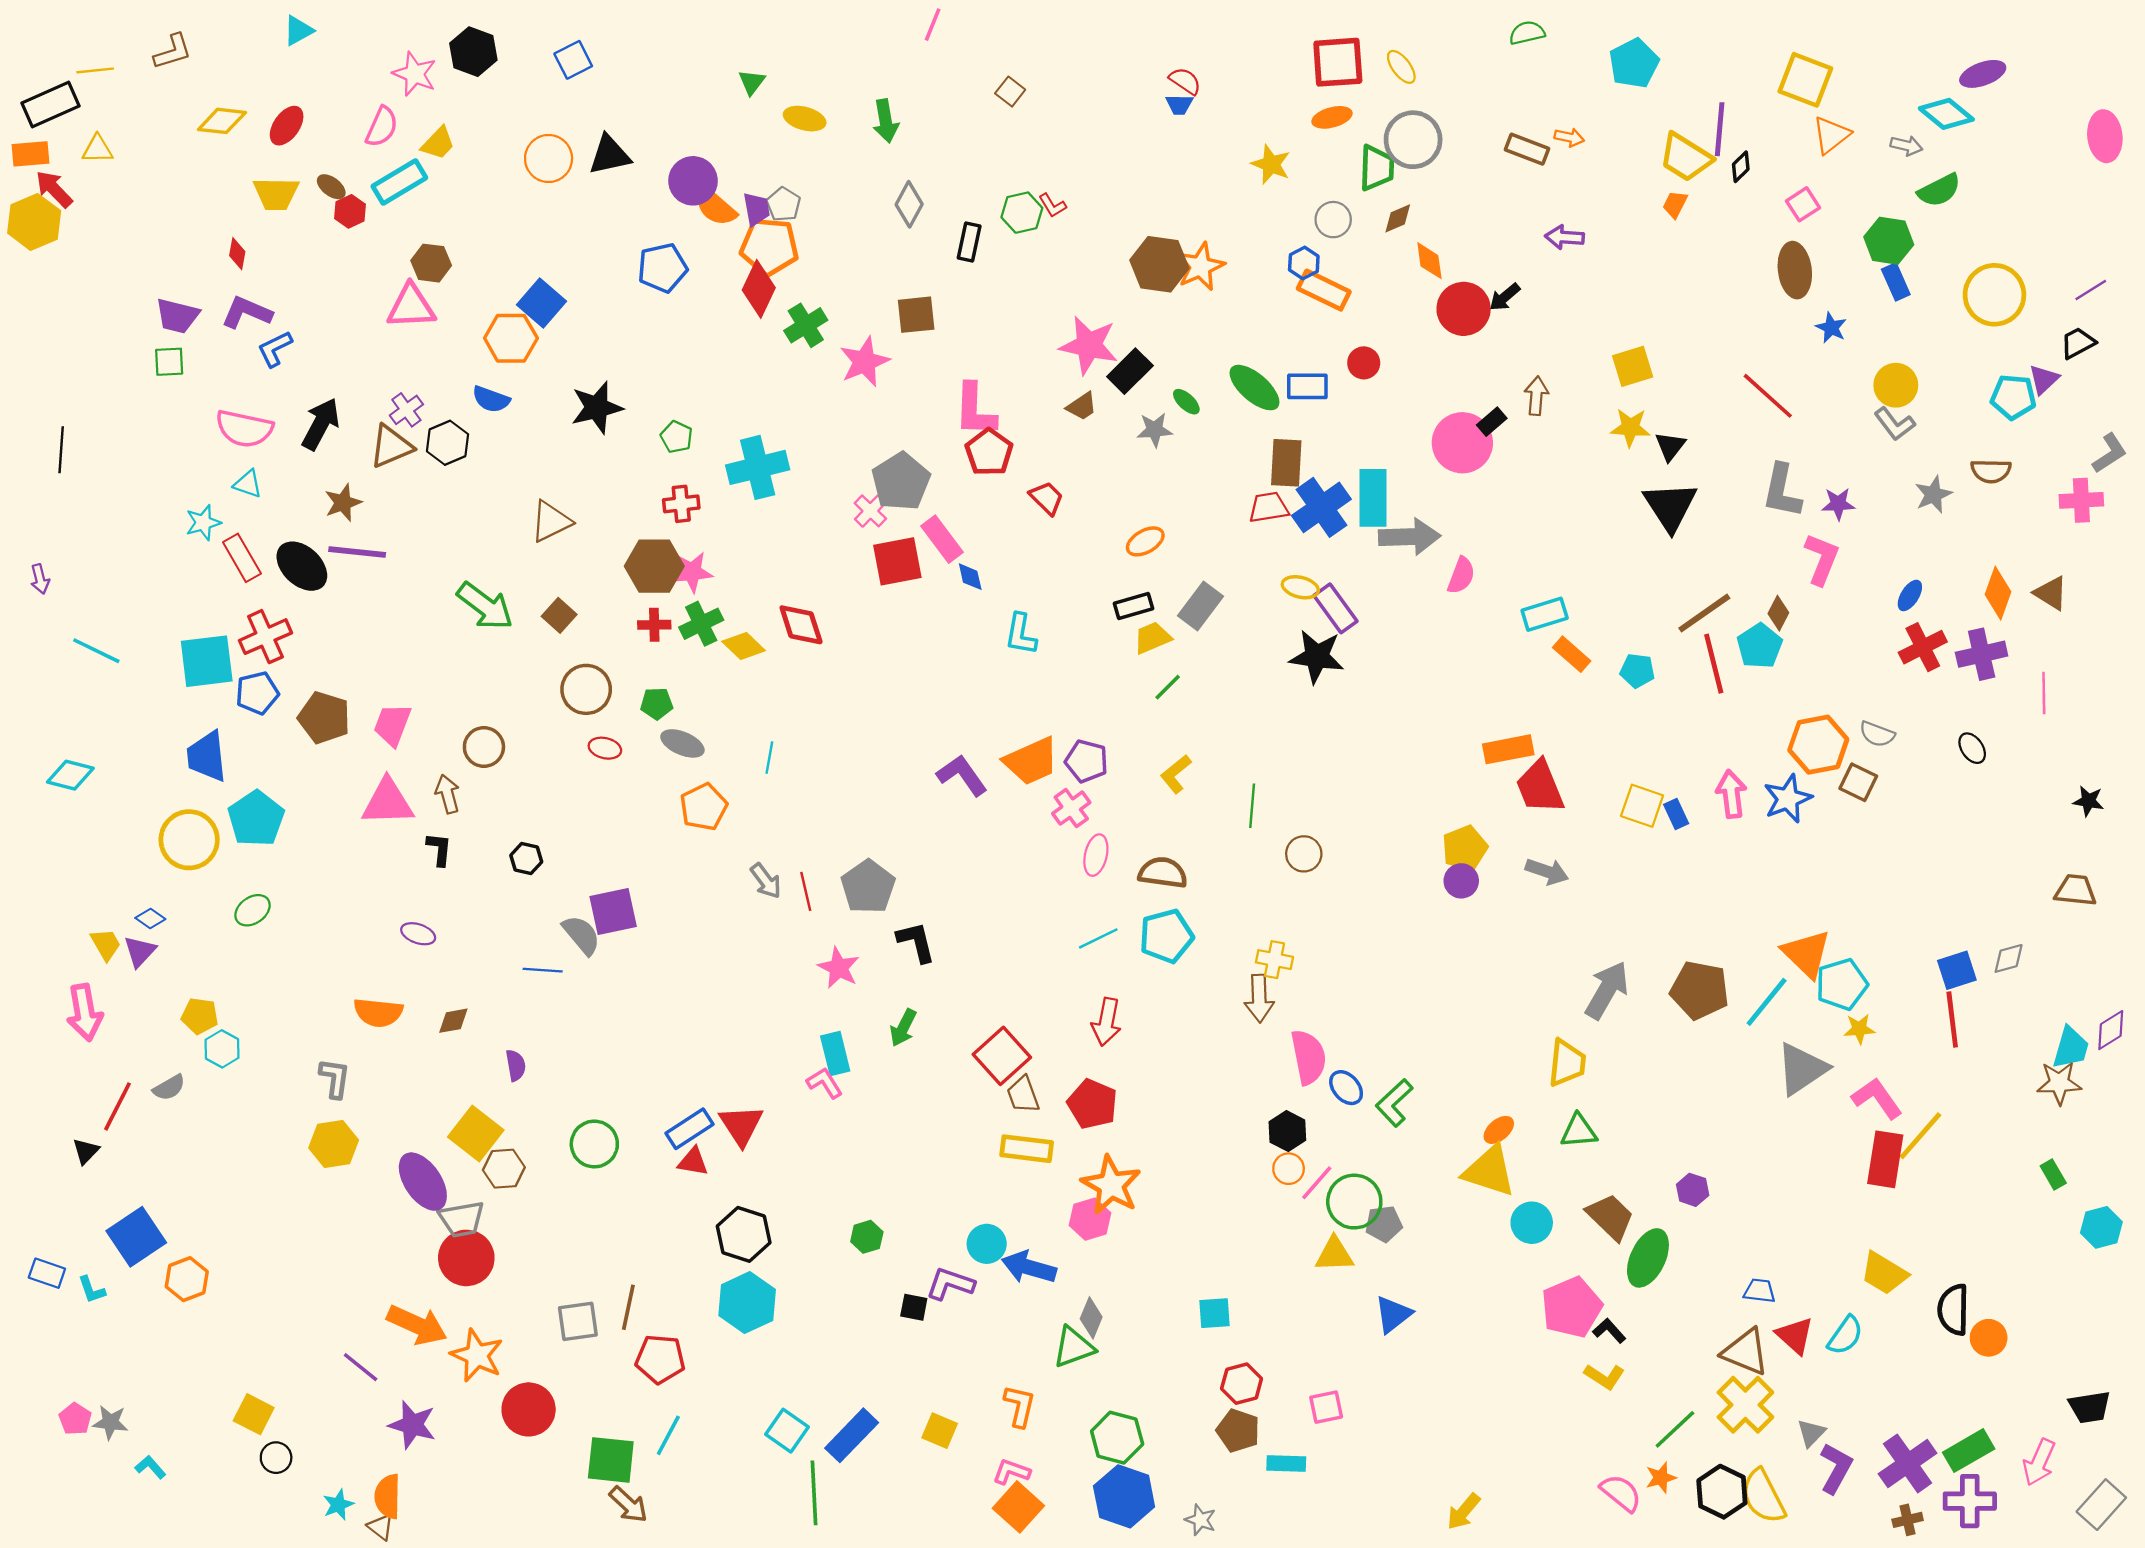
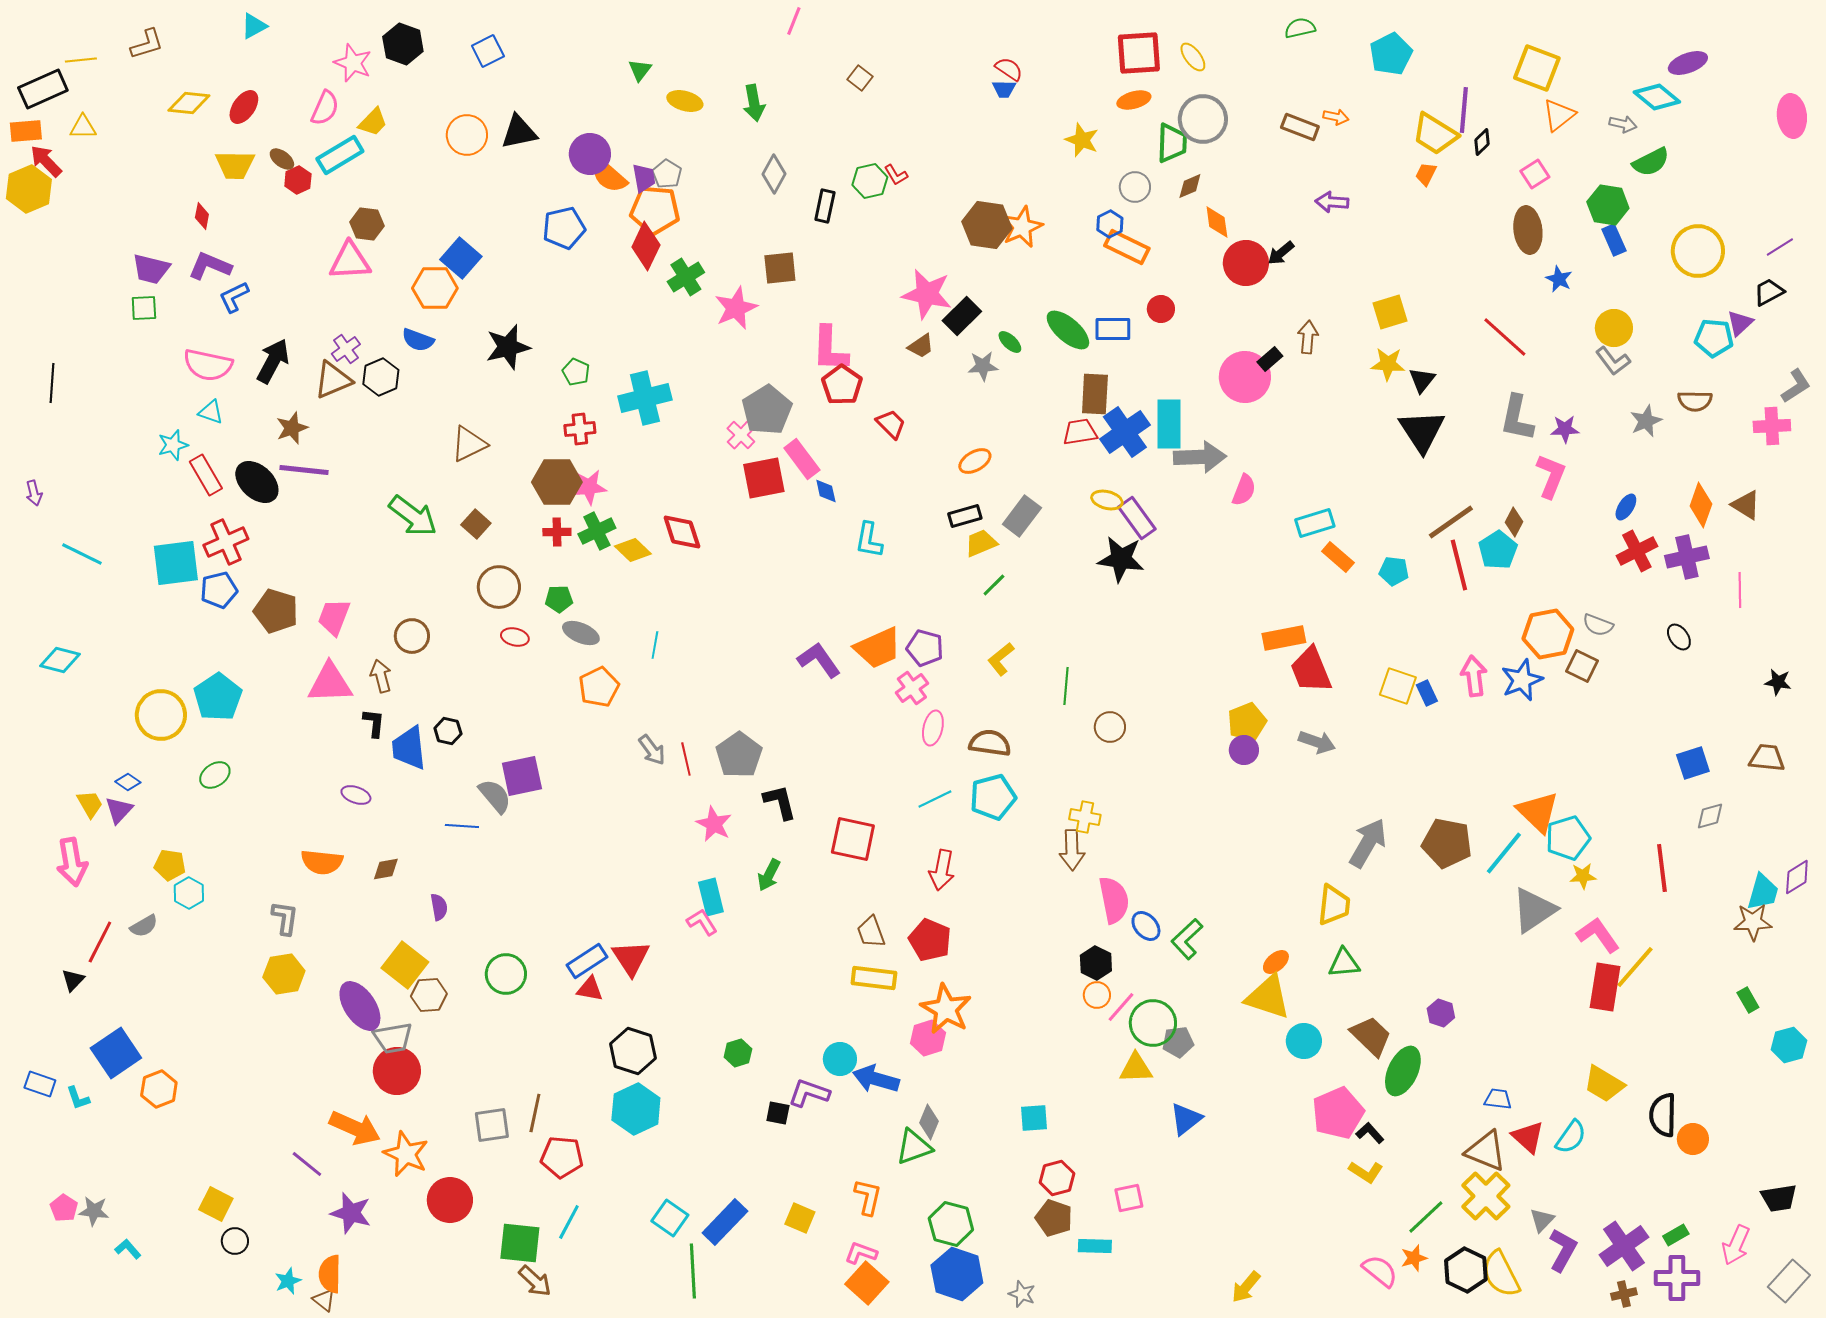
blue trapezoid: (207, 756) -> (409, 748), moved
blue square: (1957, 970) -> (1693, 763), moved
red square: (1002, 1056) -> (853, 839), moved, turned -36
green rectangle: (1969, 1451) -> (1676, 1235), size x0.6

